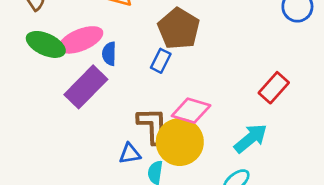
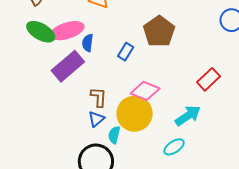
brown pentagon: (179, 29) -> (159, 31), moved
brown L-shape: (153, 126) -> (99, 97), moved, size x0.7
blue triangle: (130, 154) -> (96, 119), turned -36

